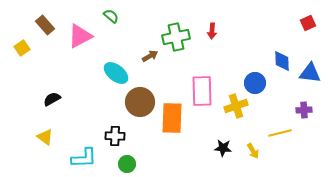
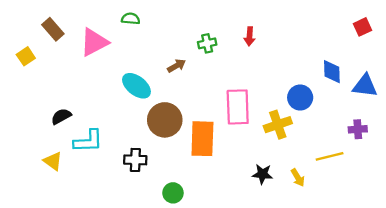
green semicircle: (111, 16) -> (131, 19), turned -35
green cross: (176, 37) -> (207, 43), size x0.6
cyan L-shape: (84, 158) -> (88, 141), moved
green circle: (127, 164) -> (173, 193), moved

